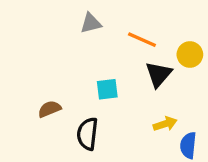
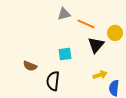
gray triangle: (91, 23) -> (64, 14), moved
brown semicircle: (50, 109) -> (30, 66), turned -136

